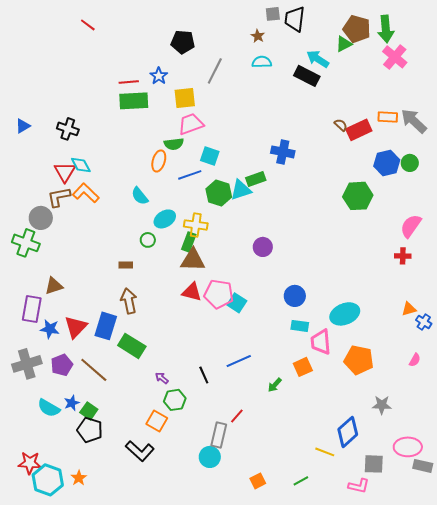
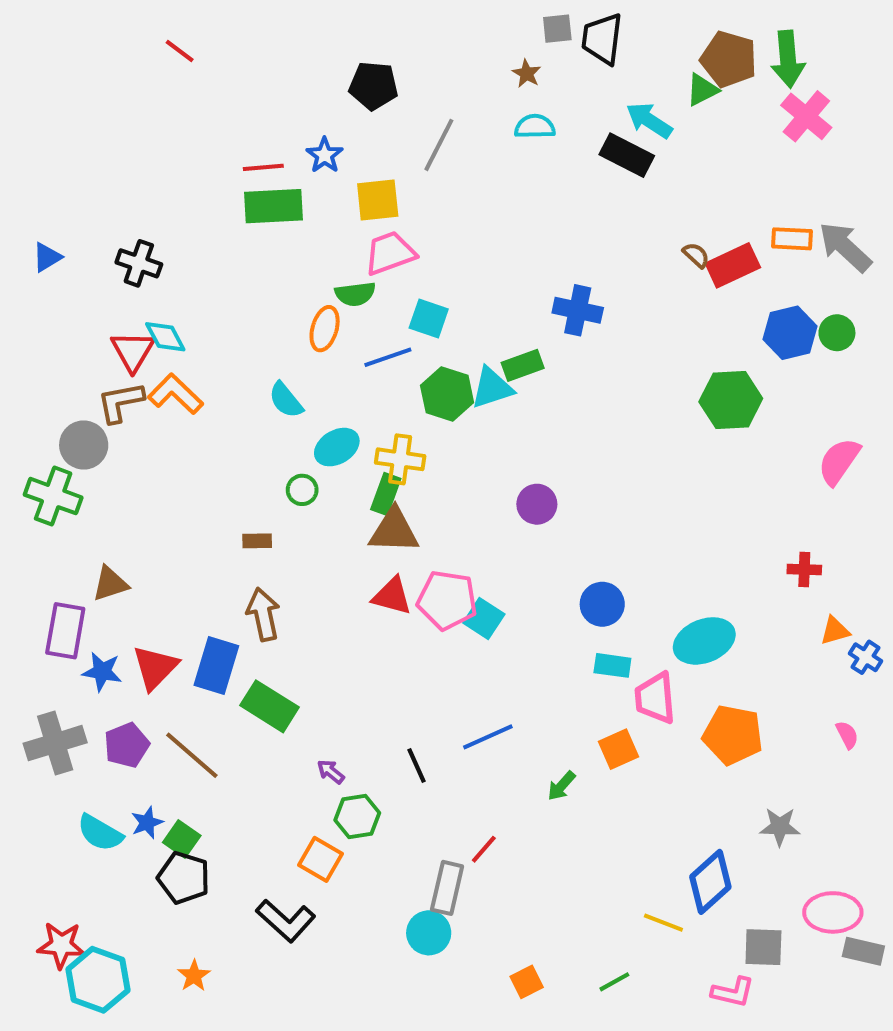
red cross: (403, 256) -> (804, 570), moved
pink semicircle: (415, 360) -> (847, 735), turned -56
orange star: (79, 478) -> (194, 976), moved

